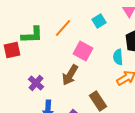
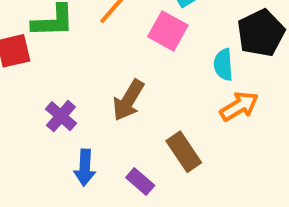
pink square: (83, 51) -> (168, 31), moved

